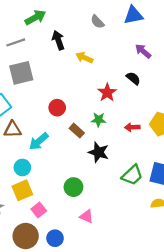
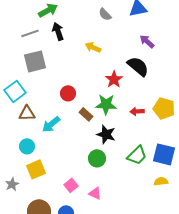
black arrow: (58, 40) -> (58, 31), moved
black semicircle: (133, 78) -> (138, 66), size x1.6
green star: (98, 120) -> (106, 104), size x1.5
cyan circle: (22, 167) -> (27, 146), moved
green circle: (73, 187) -> (97, 158), moved
pink square: (39, 210) -> (71, 185), moved

